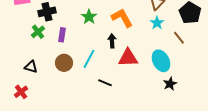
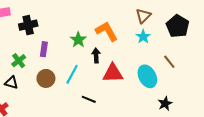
green star: (89, 17) -> (78, 40), moved
green cross: (38, 32) -> (19, 61), moved
brown line: (179, 38) -> (169, 62), moved
black star: (170, 84) -> (165, 104), moved

